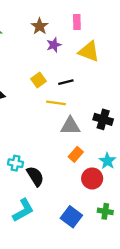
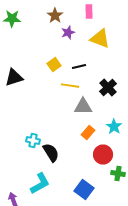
black cross: (103, 119) -> (108, 88), moved, turned 30
cyan star: (107, 161) -> (114, 127), moved
green cross: (105, 211) -> (118, 174), moved

